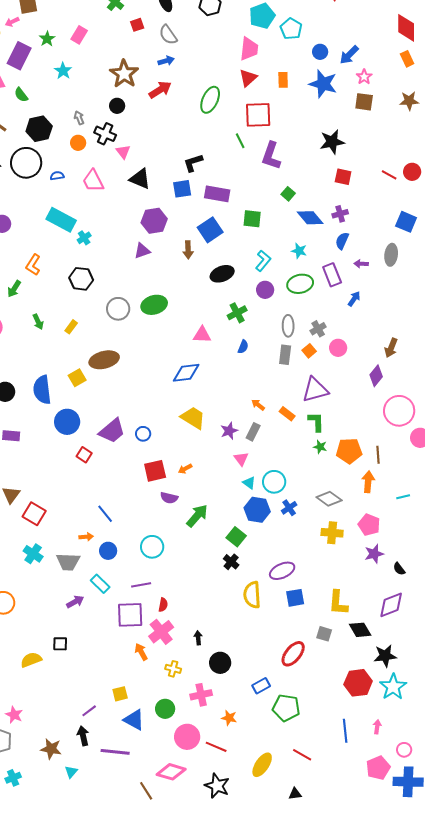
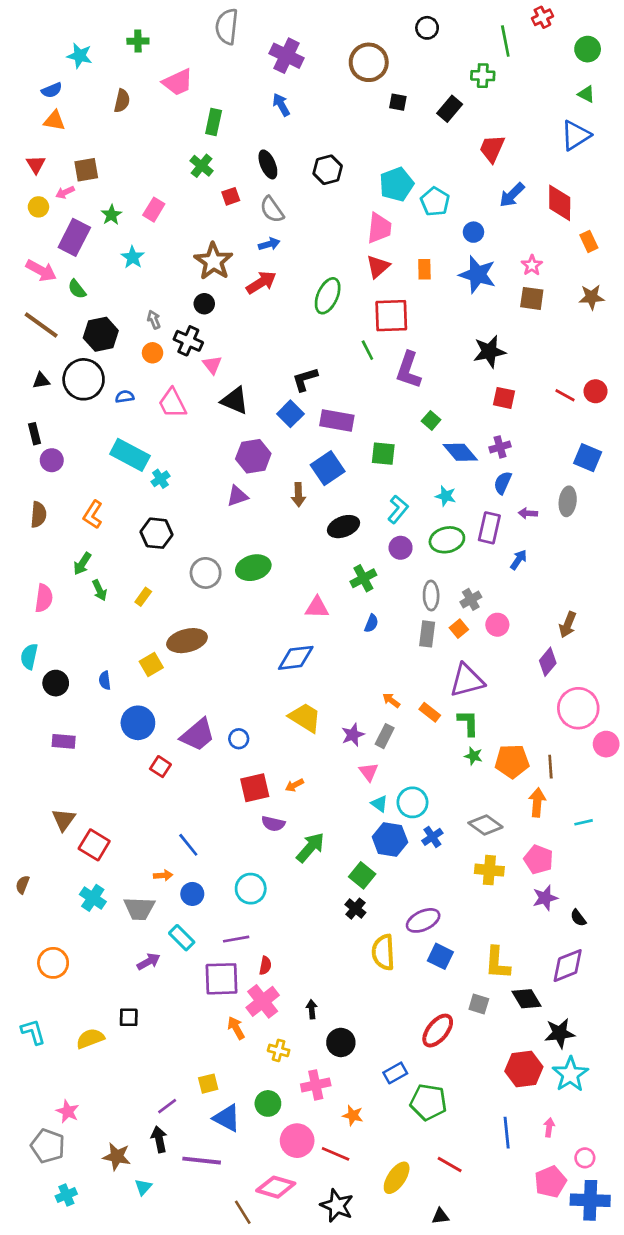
red diamond: (406, 28) -> (560, 203), moved
blue arrow: (349, 55) -> (512, 195), moved
blue square: (182, 189) -> (290, 414), turned -36
purple rectangle: (332, 275) -> (489, 528), turned 35
green arrow: (14, 289) -> (82, 564), moved
blue semicircle: (42, 390) -> (105, 680), size x0.5
blue square: (295, 598) -> (440, 956), turned 36

